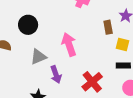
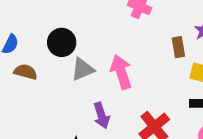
gray triangle: (38, 57) -> (83, 69), moved

